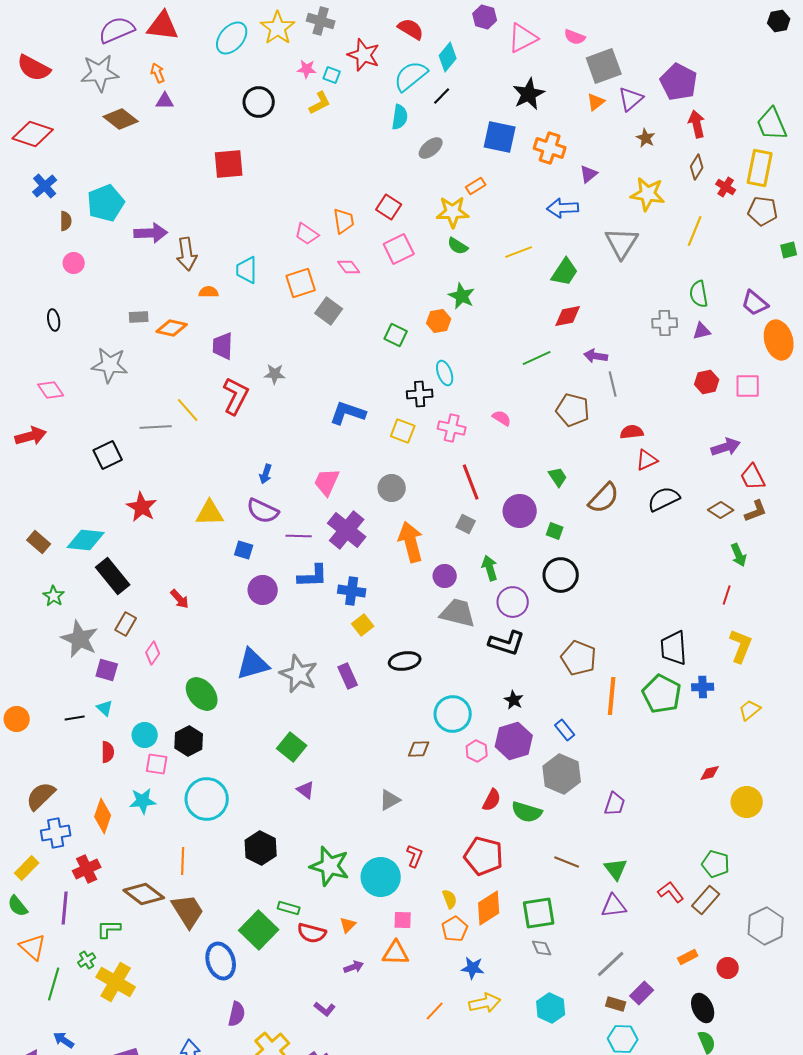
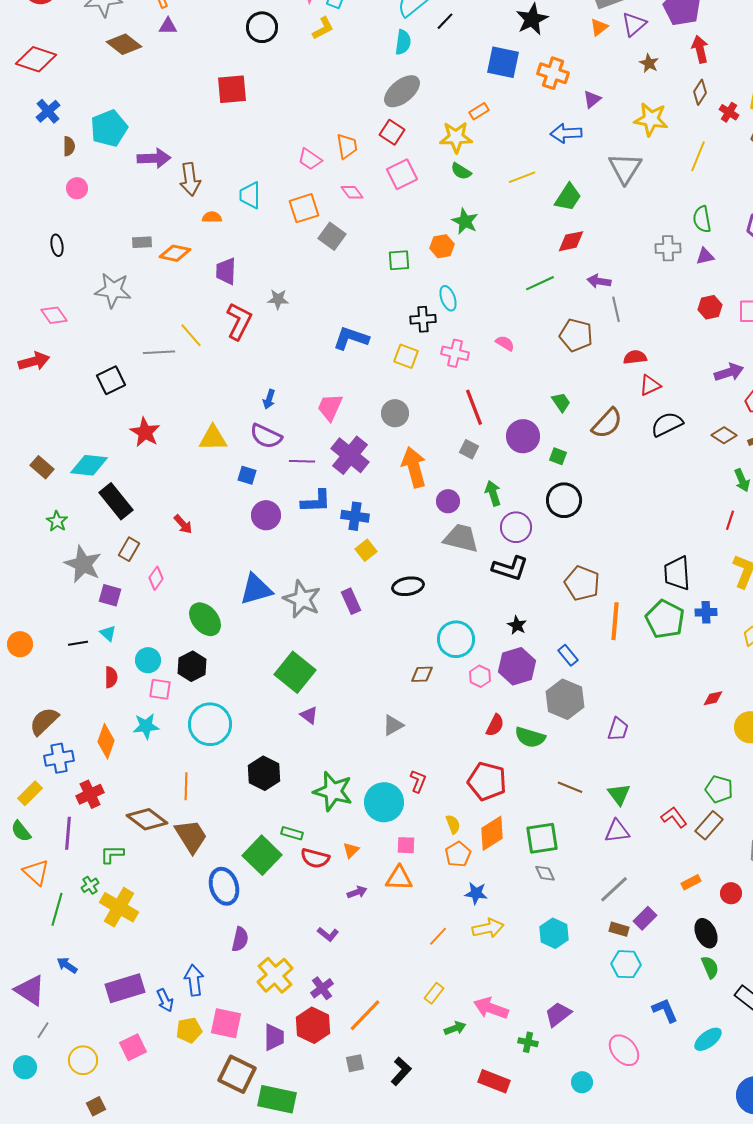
gray ellipse: (431, 148) -> (402, 91), moved, size x1.5
green square: (396, 335) -> (399, 260), turned -30
green square: (292, 747) -> (295, 672), size x1.4

